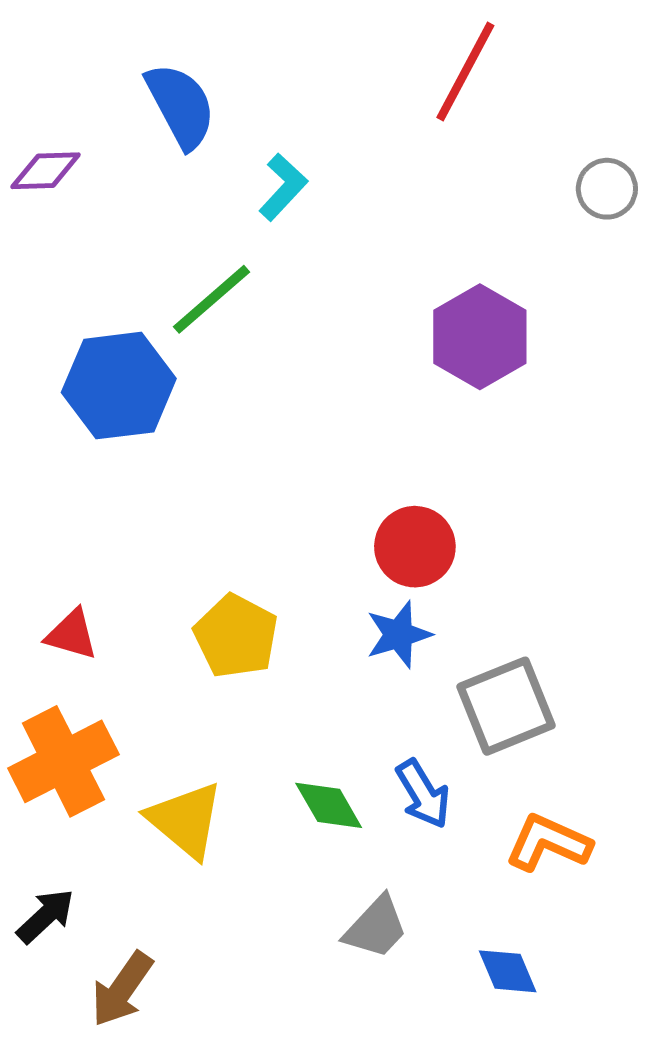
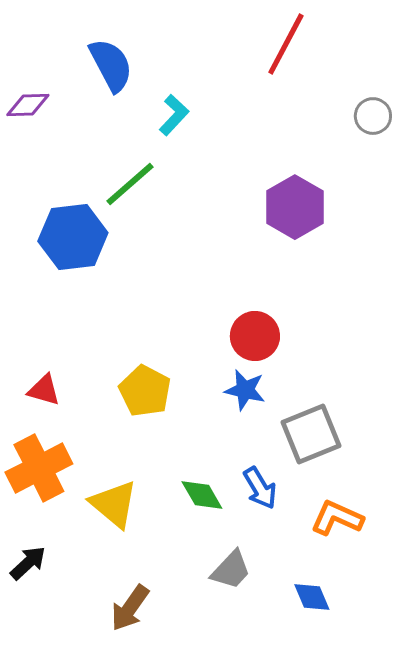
blue star: (399, 635) -> (245, 390), turned 30
brown arrow: (122, 989) -> (130, 608), moved

